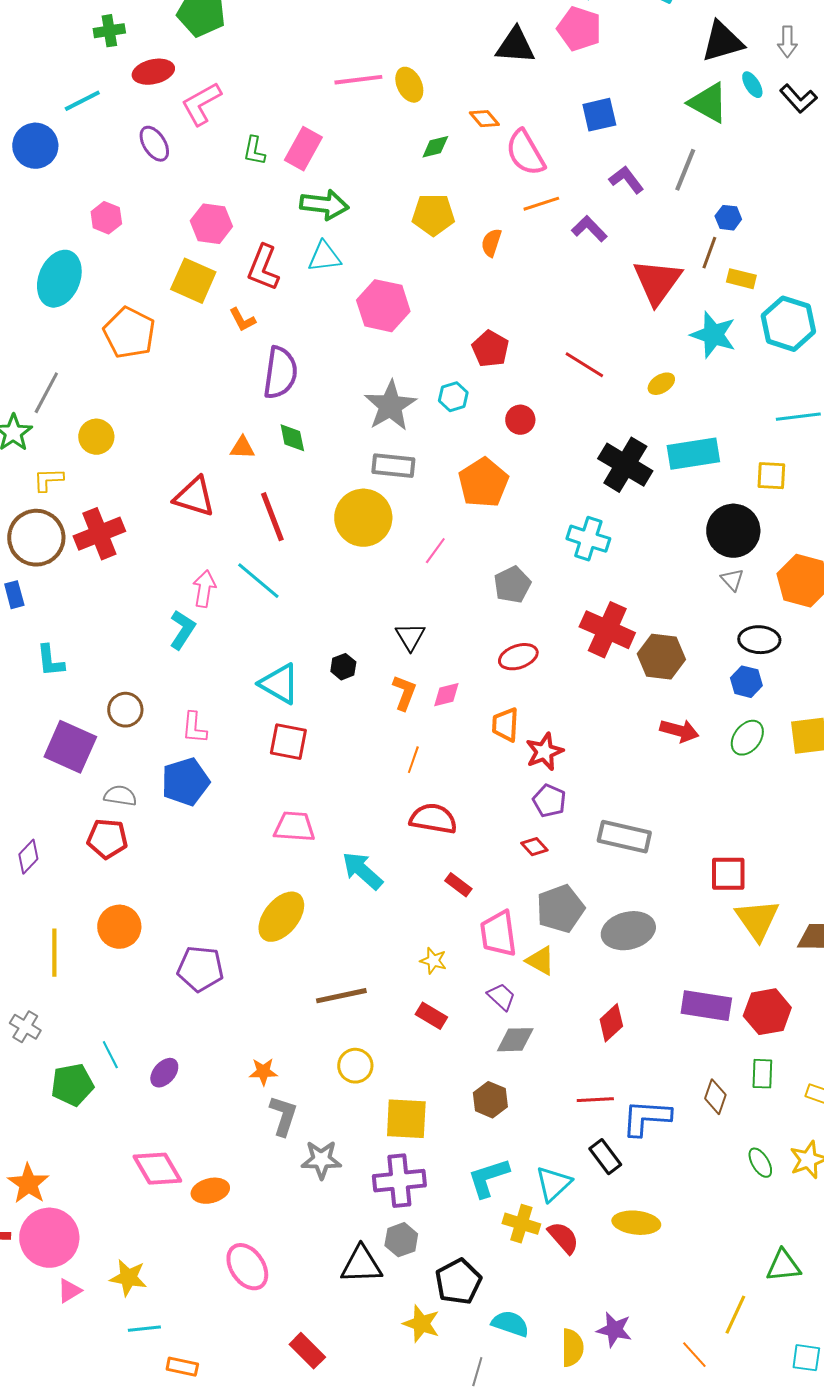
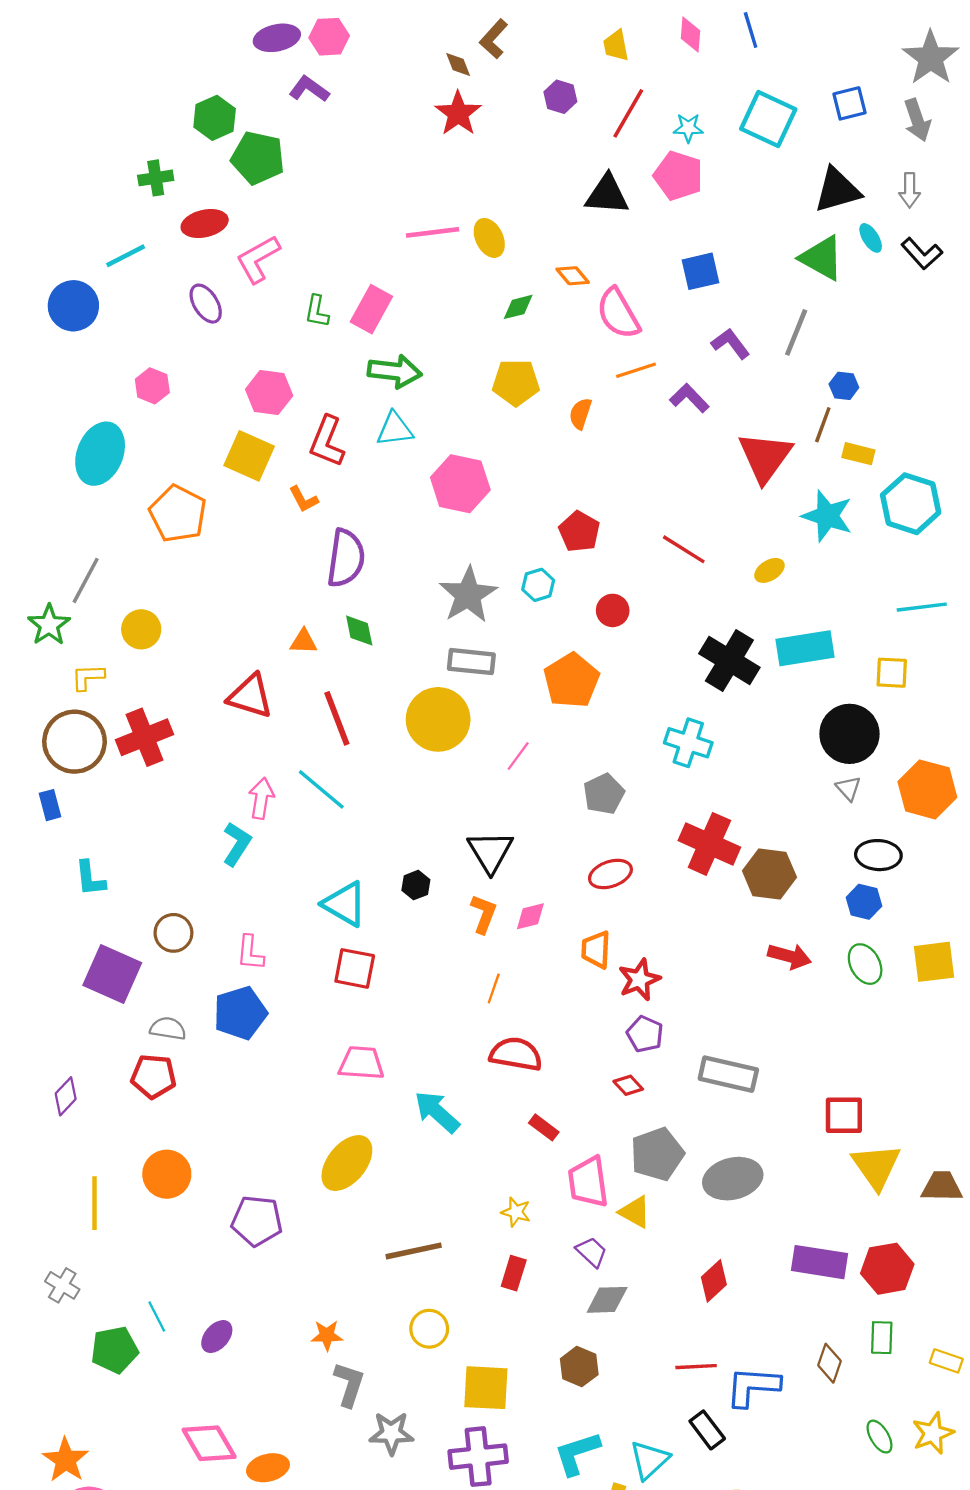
black triangle: (410, 637) -> (490, 852), size x1.4
green ellipse: (747, 738) -> (865, 964), turned -66
red rectangle: (431, 1016) -> (514, 1273), turned 76

